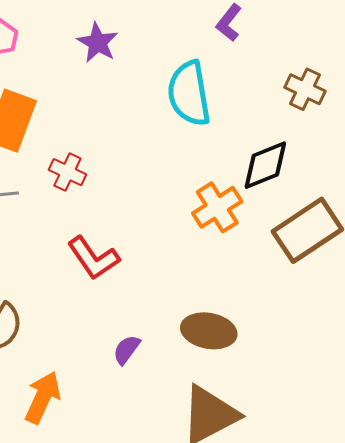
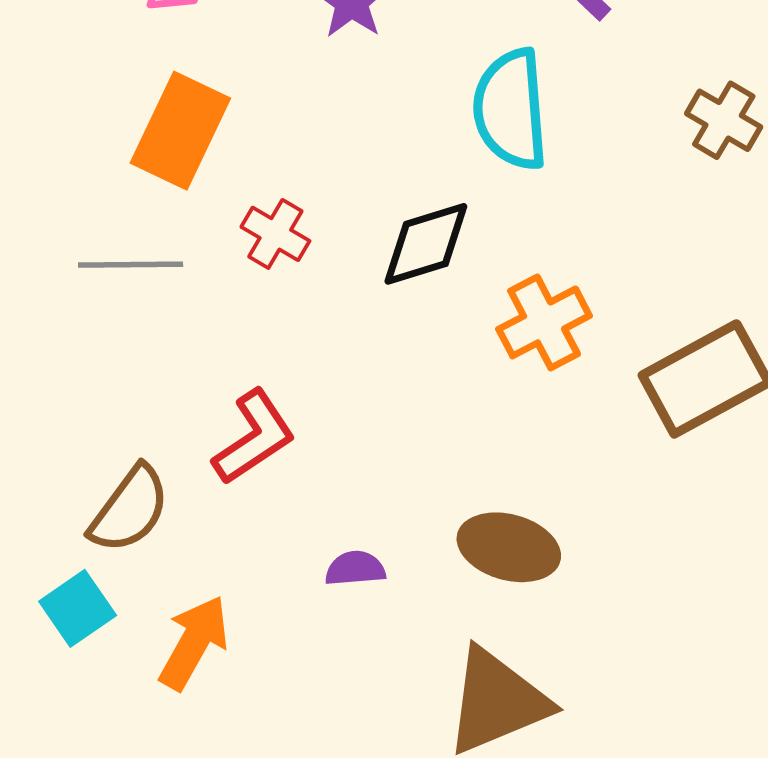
black diamond: (265, 165) -> (426, 244), moved
red L-shape: (93, 258) -> (254, 437), moved, turned -94
purple semicircle: (127, 350) -> (355, 568), turned 44

